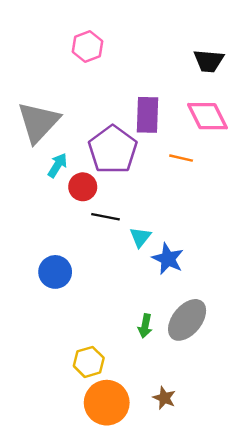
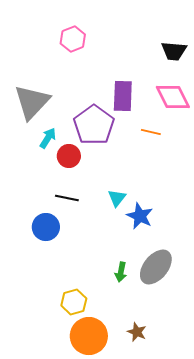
black line: (106, 217) -> (67, 198), moved

